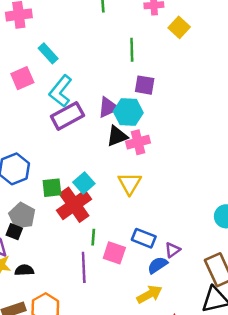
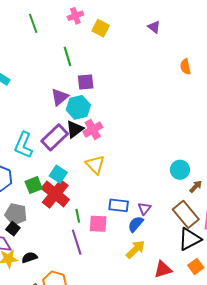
cyan L-shape: (61, 91) -> (23, 145), moved
purple triangle: (108, 107) -> (60, 97), moved
purple rectangle: (67, 116) -> (55, 137), moved
black square: (14, 232) -> (13, 229), turned 32

